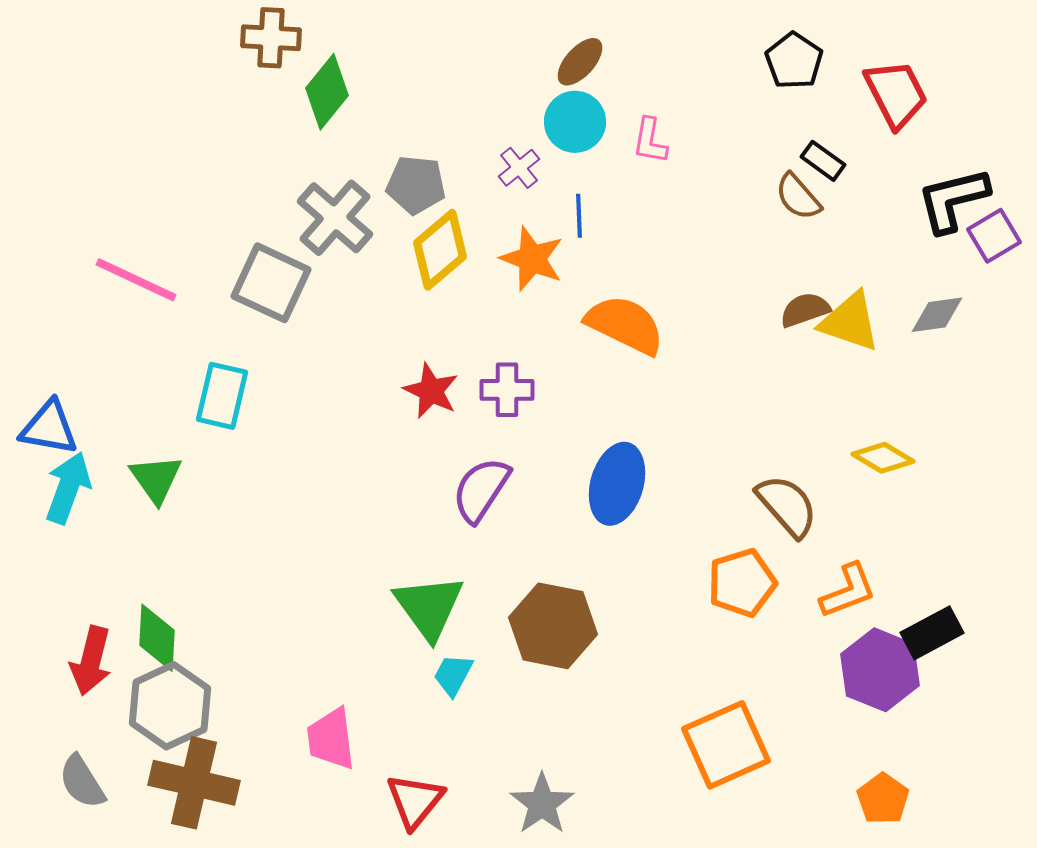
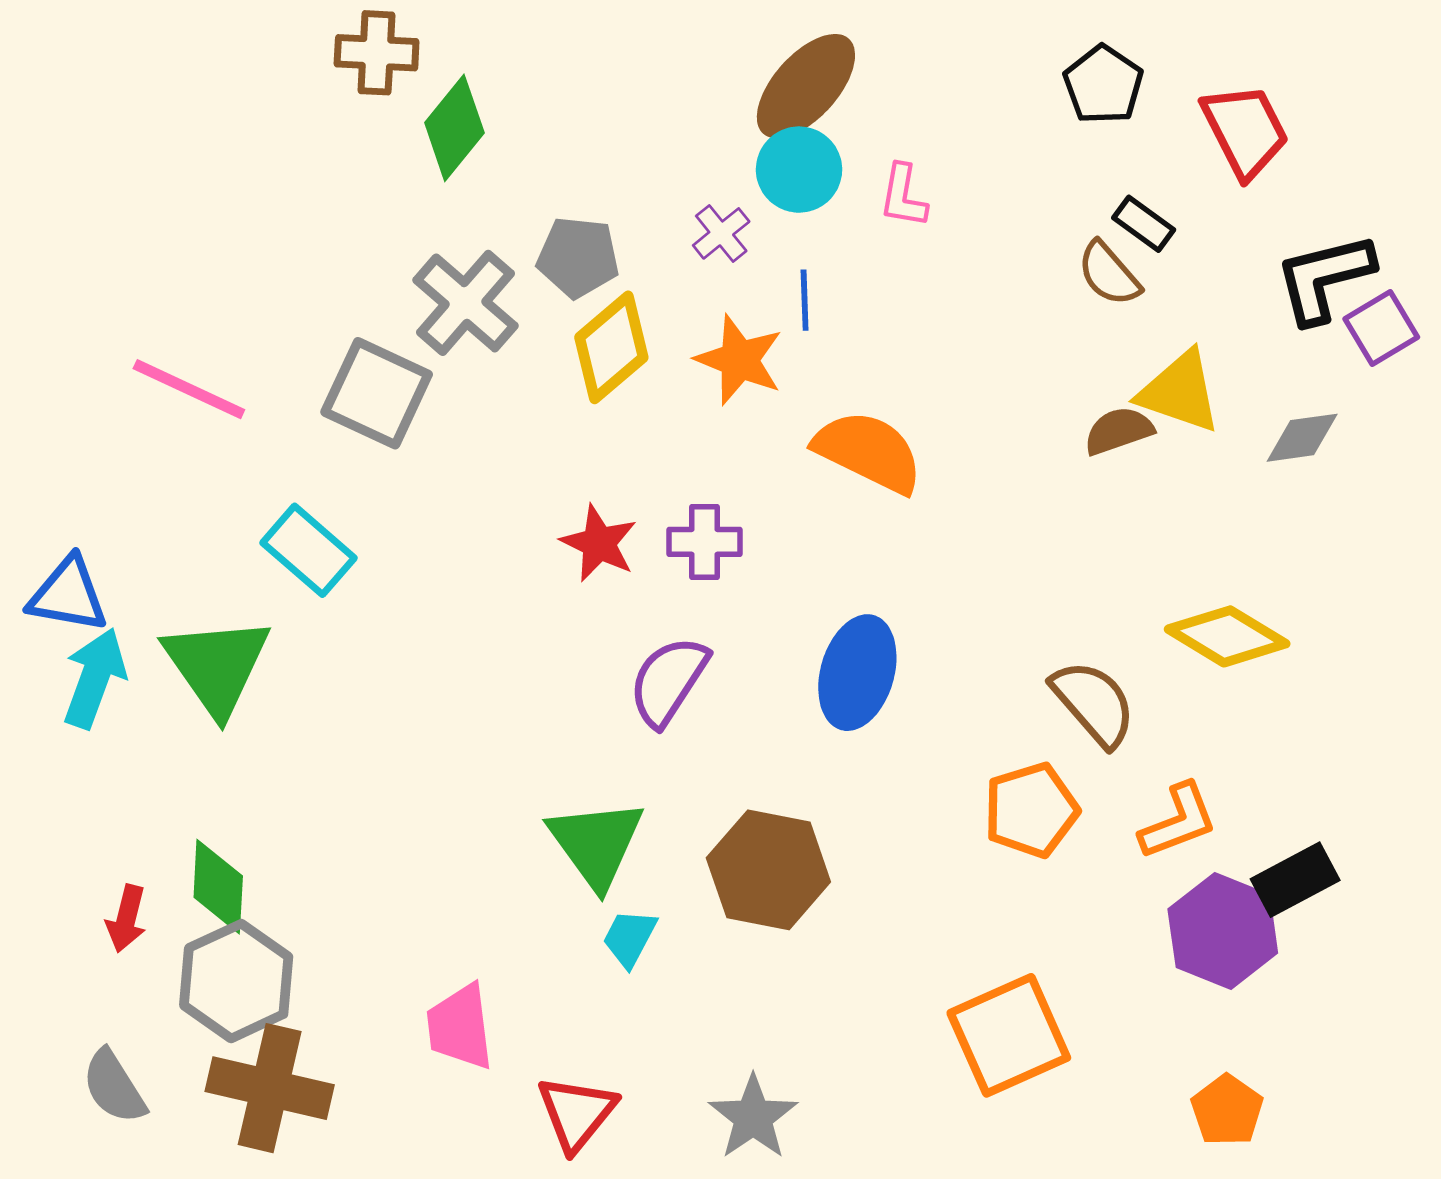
brown ellipse: (580, 62) -> (806, 86), size x1.6
yellow triangle: (850, 322) -> (1180, 392), moved
cyan rectangle: (222, 396) -> (308, 550), turned -62
yellow diamond: (883, 458) -> (1227, 636), size x1.4
green triangle: (156, 479) -> (217, 666), size x1.5
red arrow: (91, 661) -> (126, 919), size x0.7

